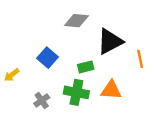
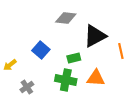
gray cross: (42, 101) -> (27, 87), moved

